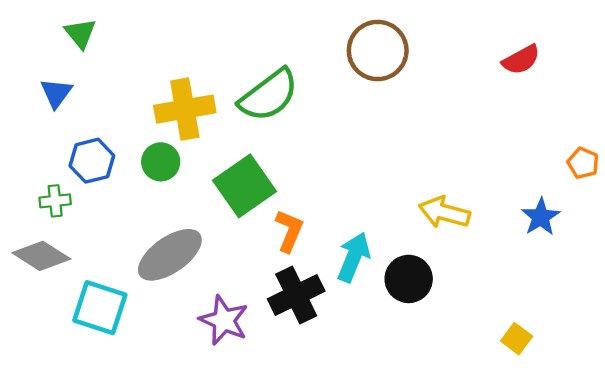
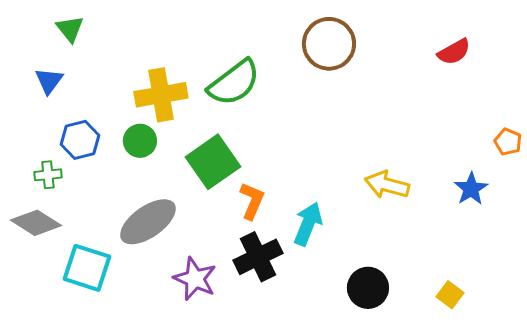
black circle: (409, 279) -> (368, 288), moved

